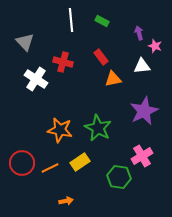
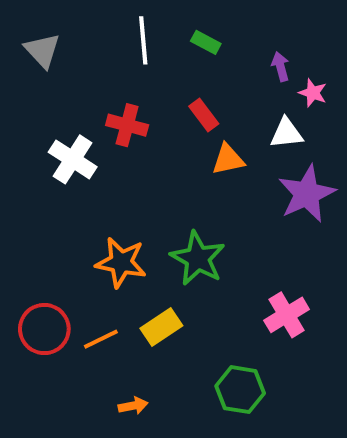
gray triangle: (25, 42) -> (42, 50), moved
purple star: (144, 111) -> (307, 194), moved
green hexagon: (119, 177) -> (240, 390), moved

